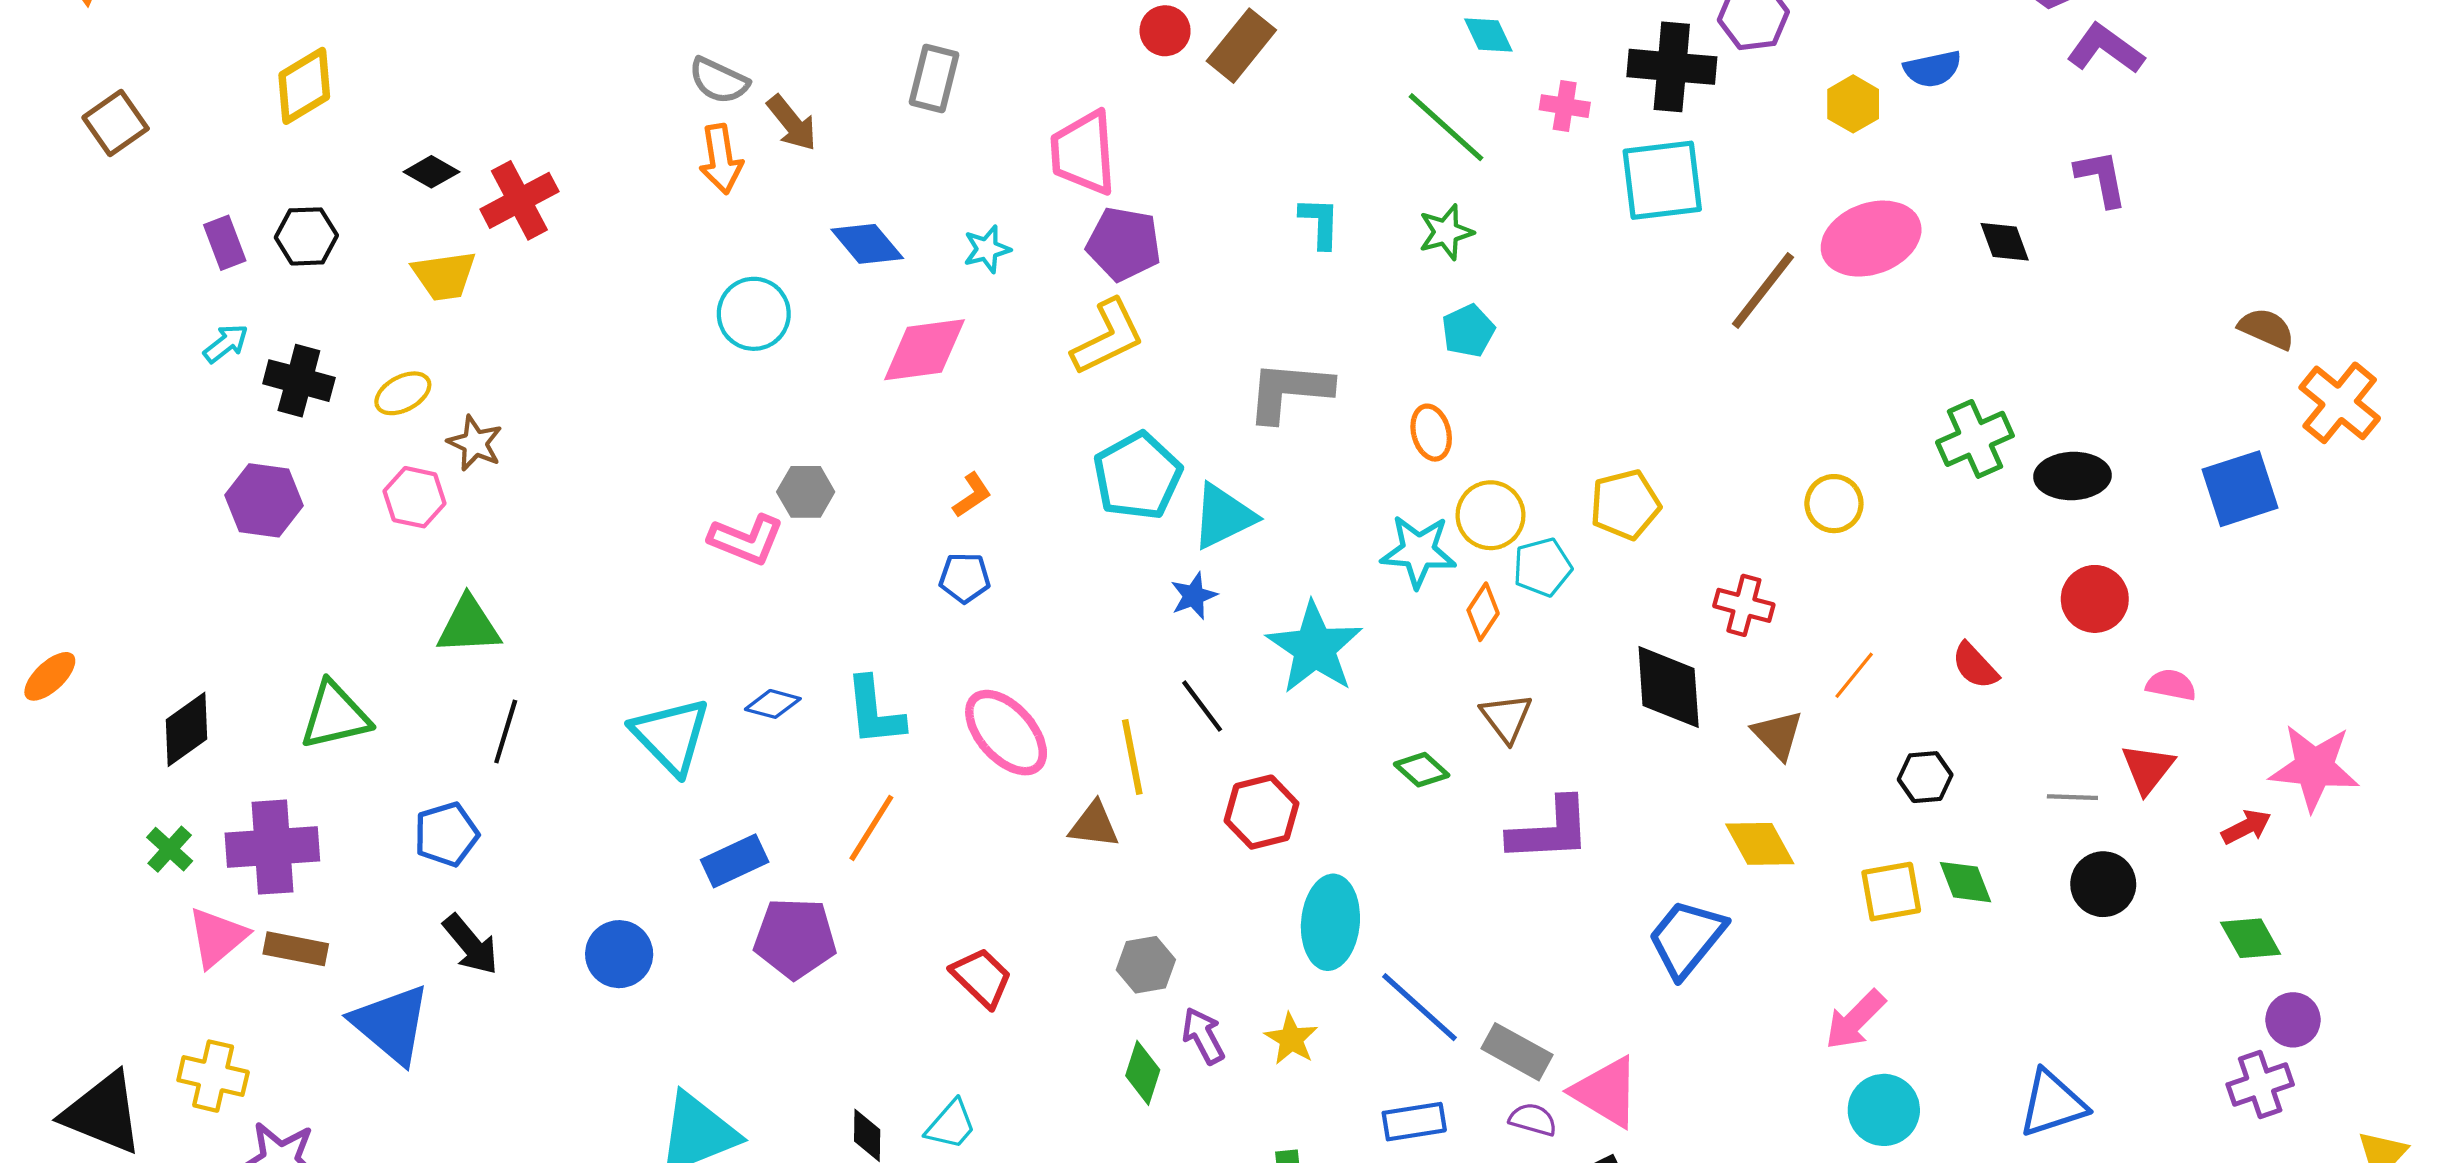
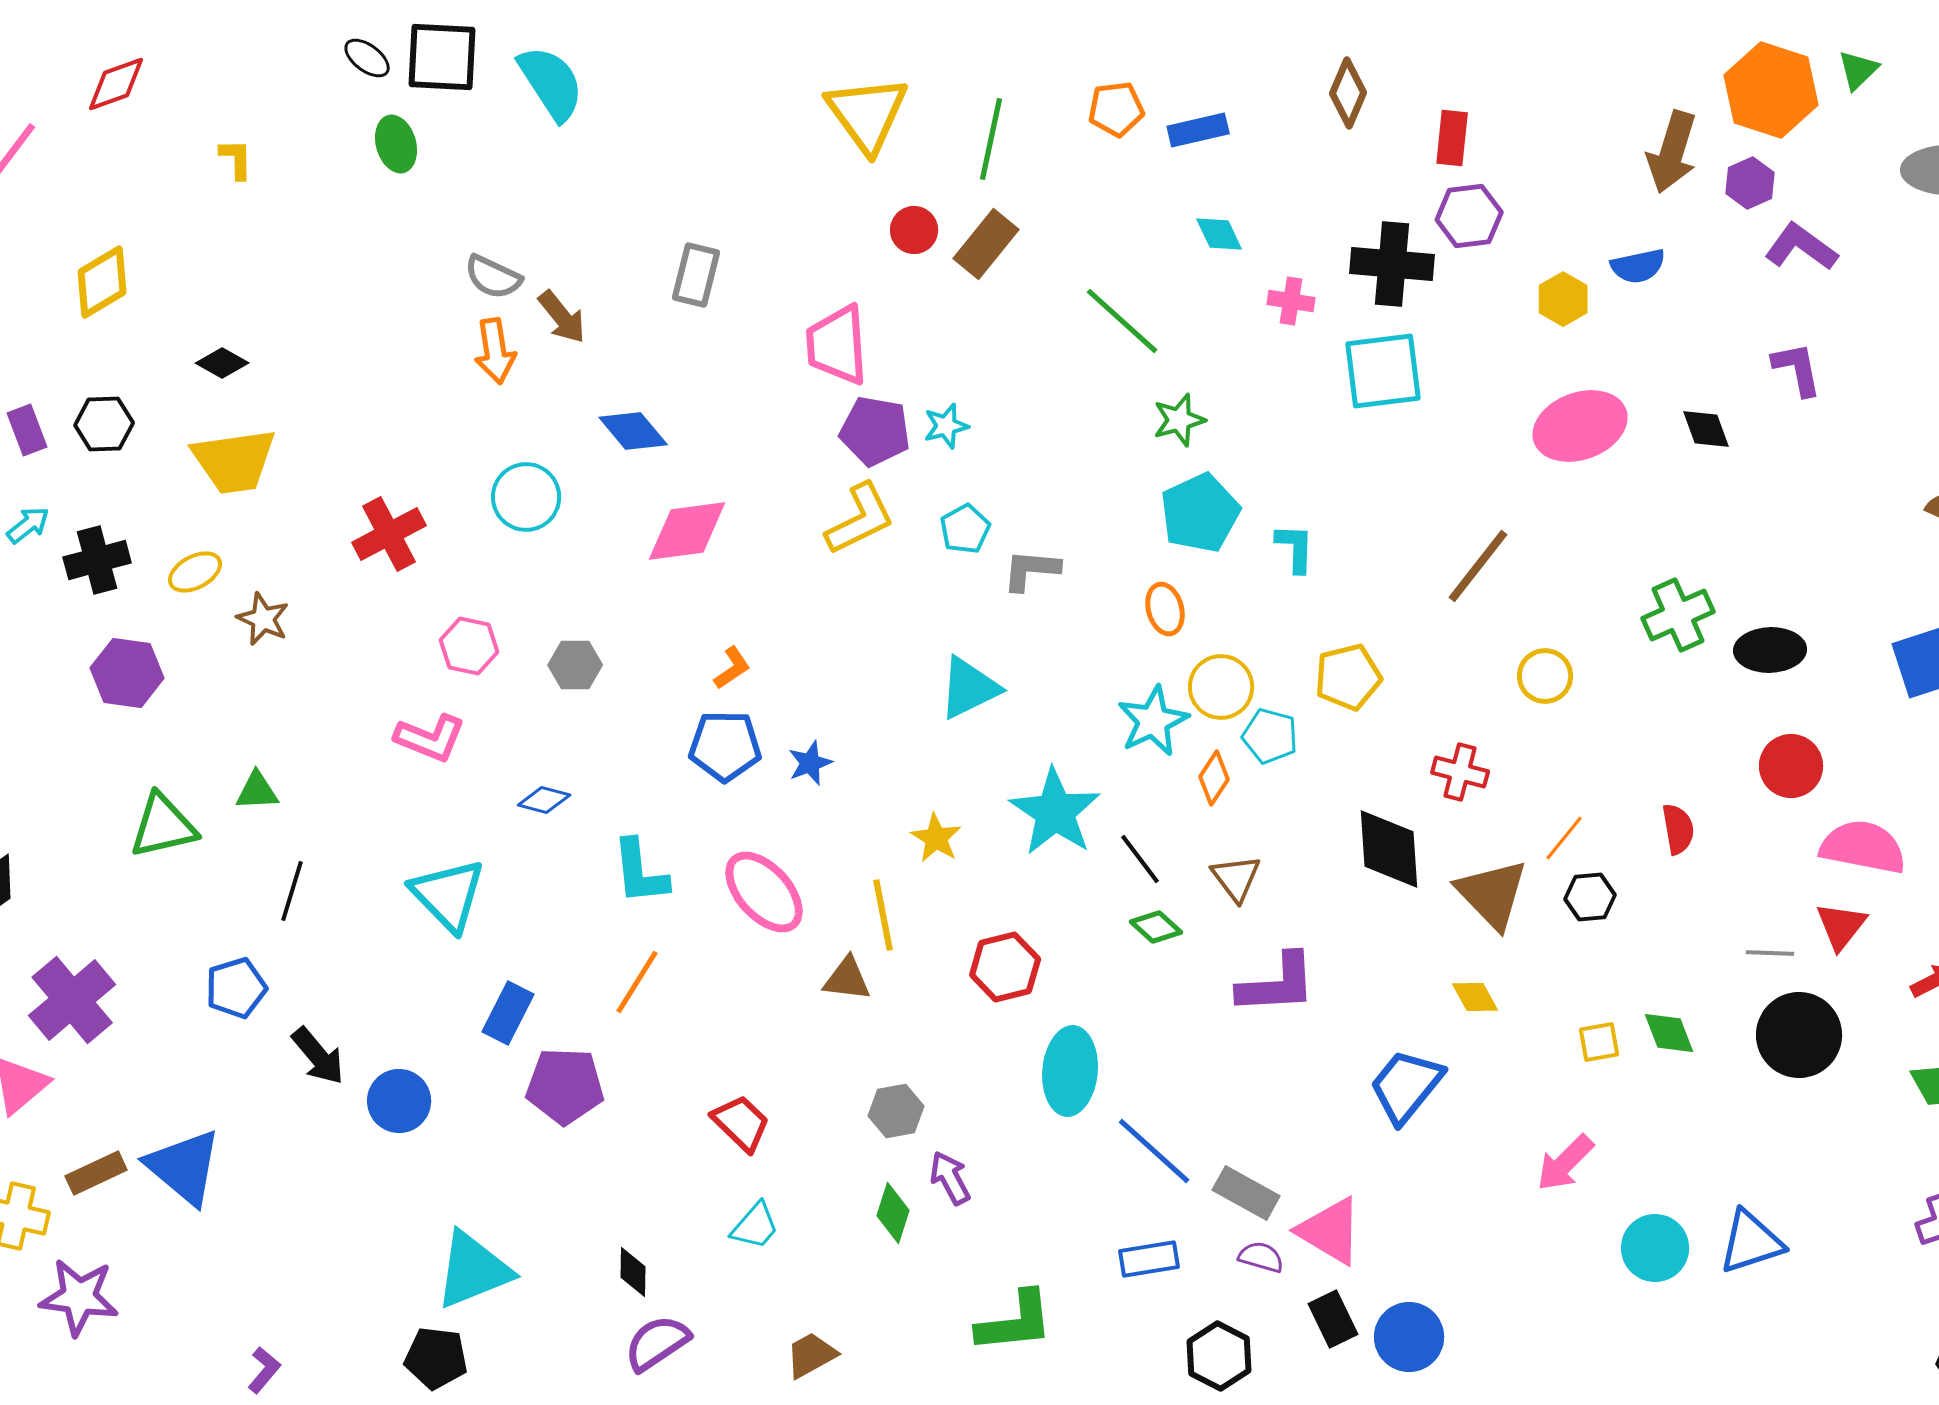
green line: (1446, 127) -> (1122, 321), moved
red cross: (519, 200) -> (389, 534), moved
cyan L-shape: (1320, 223) -> (1295, 548), moved
cyan star: (987, 249) -> (946, 426), moved
yellow trapezoid: (444, 276) -> (234, 461), size x1.4
brown line: (1763, 290) -> (1478, 566), moved
cyan pentagon: (1468, 331) -> (1200, 513), size x1.6
black cross: (299, 381) -> (97, 560), turned -30
gray L-shape: (1289, 391) -> (1031, 570), size x0.7
cyan pentagon: (1137, 476) -> (965, 529), moved, size x0.6
pink hexagon: (415, 497) -> (469, 646), moved
purple hexagon: (264, 500) -> (127, 673), moved
pink L-shape: (746, 540) -> (430, 738), moved
cyan star: (1418, 551) -> (1153, 721), turned -30
cyan pentagon: (1542, 567) -> (1270, 736), turned 30
blue pentagon: (965, 578) -> (725, 746), size x1.5
blue star: (1194, 596) -> (810, 763), moved
green triangle: (469, 625) -> (257, 791), size x0.7
red semicircle: (1975, 666) -> (1678, 829), turned -147
pink semicircle: (2171, 685) -> (1863, 847), size x1.8
blue diamond: (773, 704) -> (544, 800), moved
black line: (1202, 706) -> (1140, 859), moved
green triangle: (335, 716) -> (163, 826), moved
brown triangle: (1778, 735) -> (1492, 894), size x1.5
black hexagon: (1925, 777) -> (1590, 897), moved
yellow diamond: (1760, 844) -> (1475, 997), size x0.7
purple cross: (272, 847) -> (72, 1000), turned -36
blue rectangle: (735, 861) -> (508, 1013), turned -38
black circle: (2103, 884) -> (1799, 1035), size x1.4
yellow square: (1891, 892) -> (1599, 1042), size x0.7
black arrow: (471, 945) -> (318, 1056), moved
brown rectangle: (296, 949) -> (96, 1173), moved, turned -36
yellow star: (1291, 1039) -> (936, 838), moved
cyan circle: (1884, 1110) -> (1655, 1248), moved
cyan trapezoid: (951, 1125) -> (755, 1226), moved

